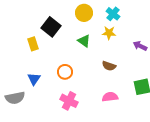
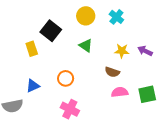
yellow star: (109, 33) -> (122, 51), moved
blue triangle: (34, 79) -> (33, 86), turned 32
pink semicircle: (110, 97) -> (120, 92), moved

